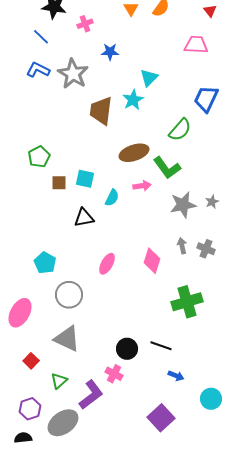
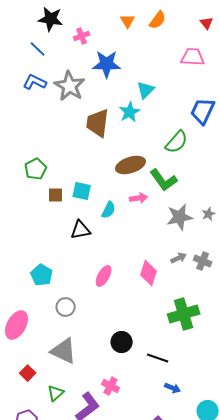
blue star: (110, 52) -> (107, 64), size x1.6
gray arrow: (182, 246) -> (179, 258), turned 77
gray circle: (69, 295) -> (66, 307), size x0.7
black circle: (127, 349) -> (122, 342), moved

